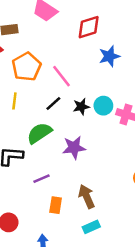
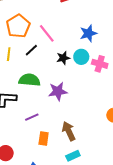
blue star: (109, 56) -> (88, 33), moved
black line: (53, 104) -> (31, 50), moved
green semicircle: (39, 133) -> (29, 80), turned 40

